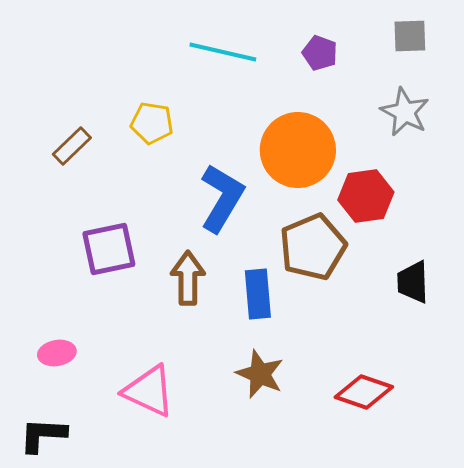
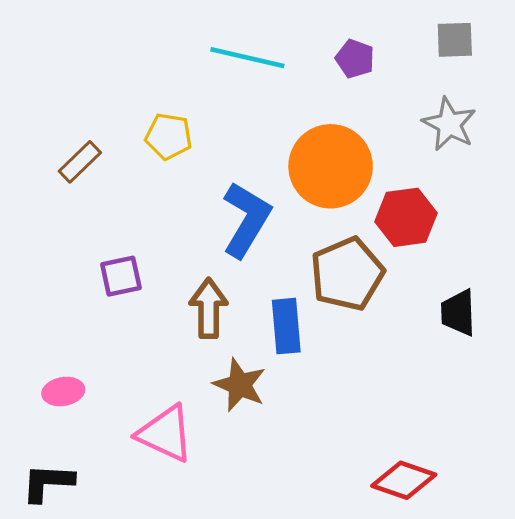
purple square: (109, 249) -> (121, 276), size x0.7
brown star: (260, 374) -> (240, 385), moved
red diamond: (364, 392) -> (404, 480), moved

